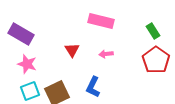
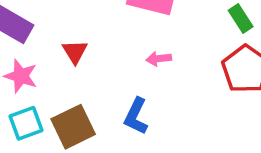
red triangle: (72, 50) -> (75, 52), moved

